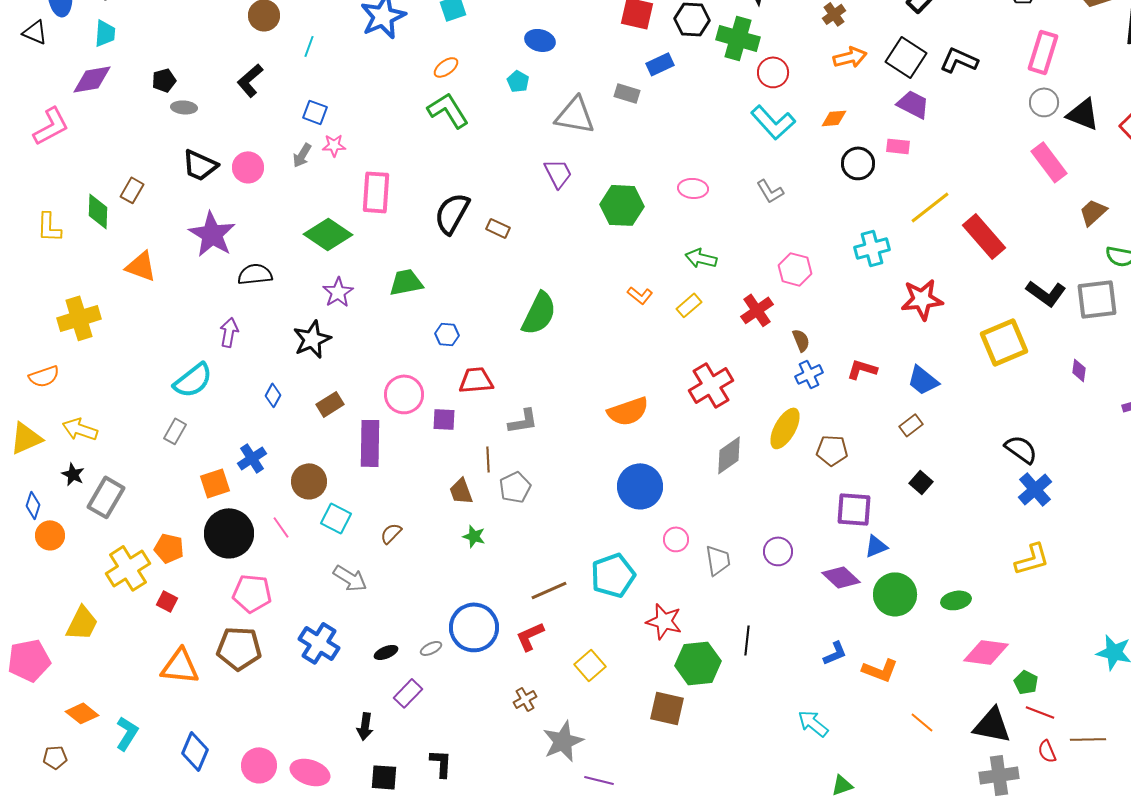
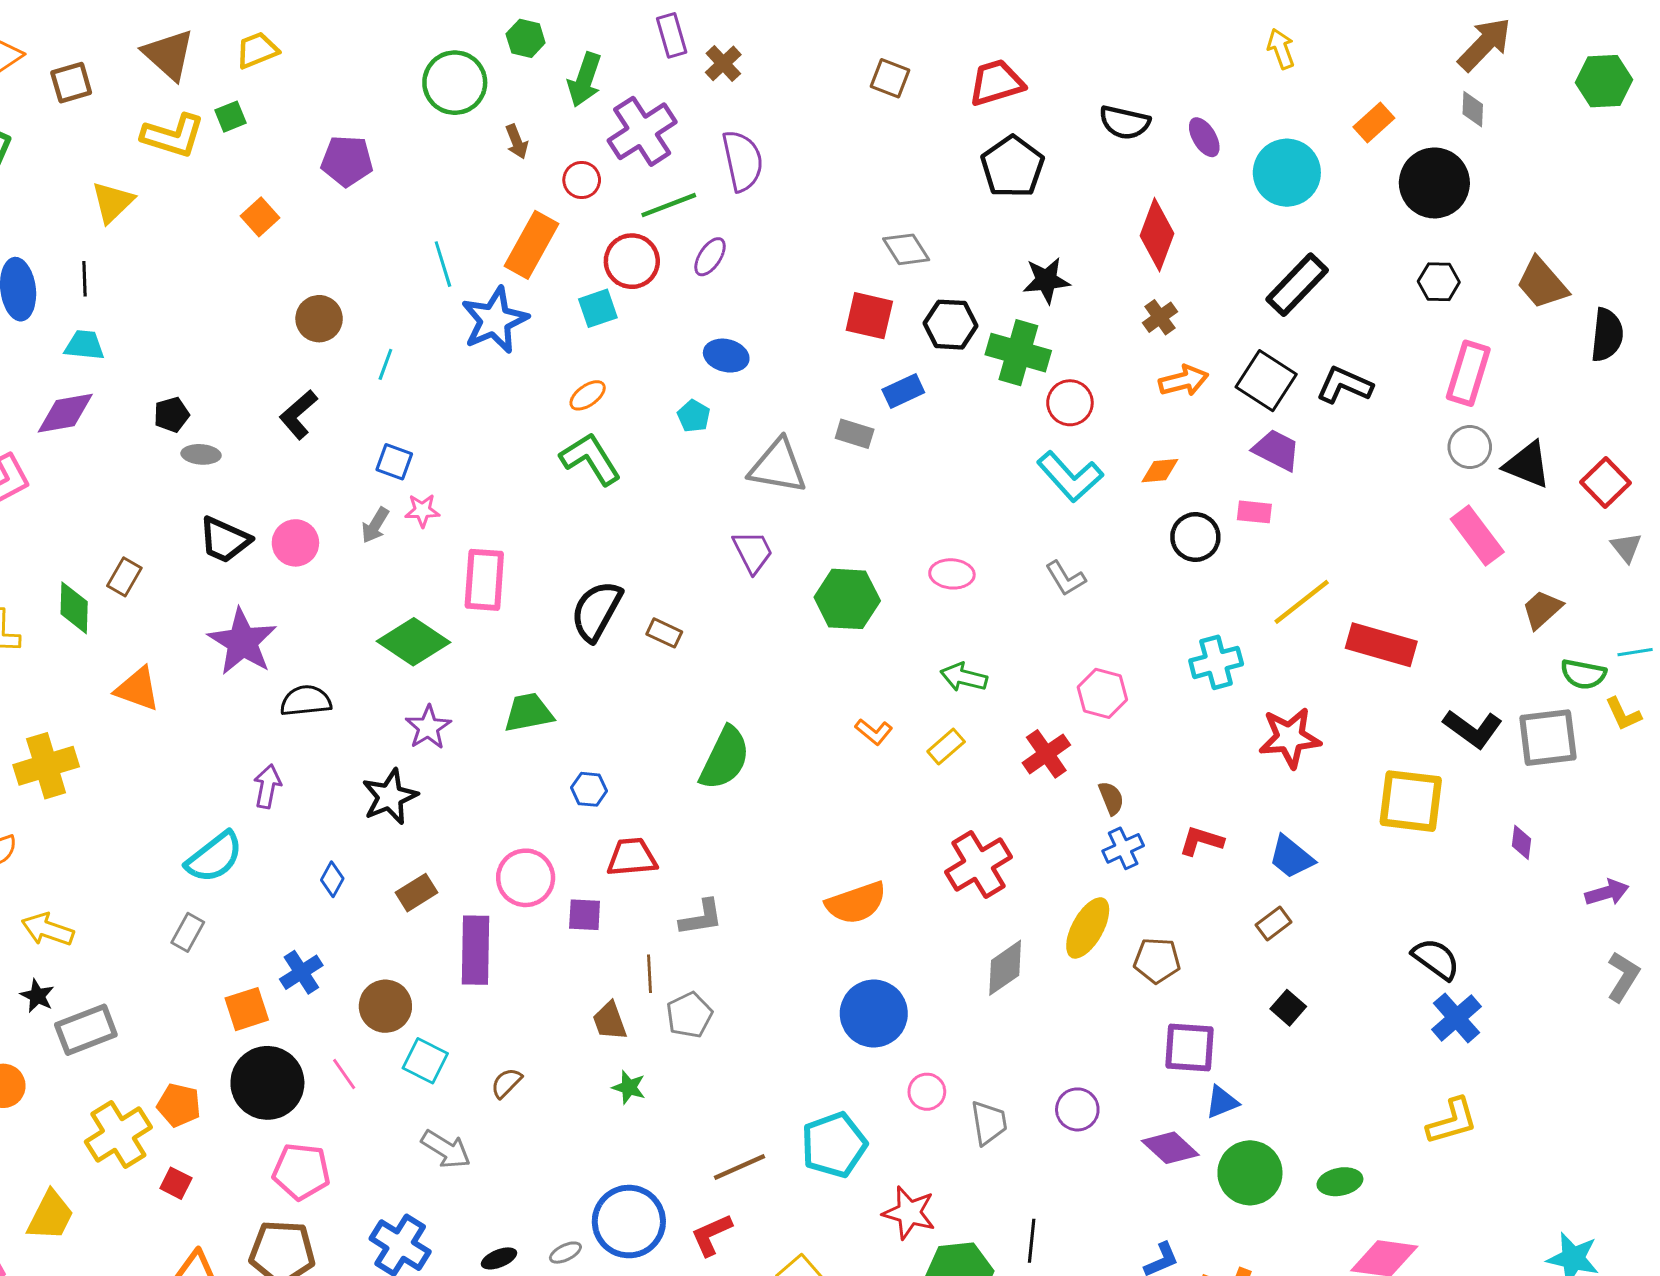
cyan trapezoid: (105, 33) -> (84, 345), turned -88
red rectangle: (984, 236) -> (1381, 645), turned -33
yellow square: (1004, 342) -> (1411, 801), turned 30
gray rectangle: (106, 497) -> (86, 1030), turned 39

